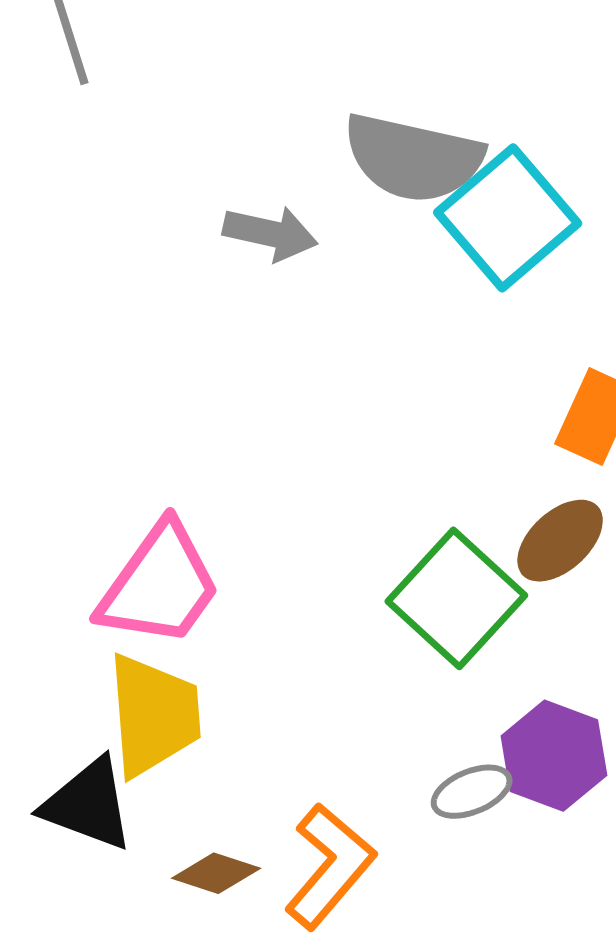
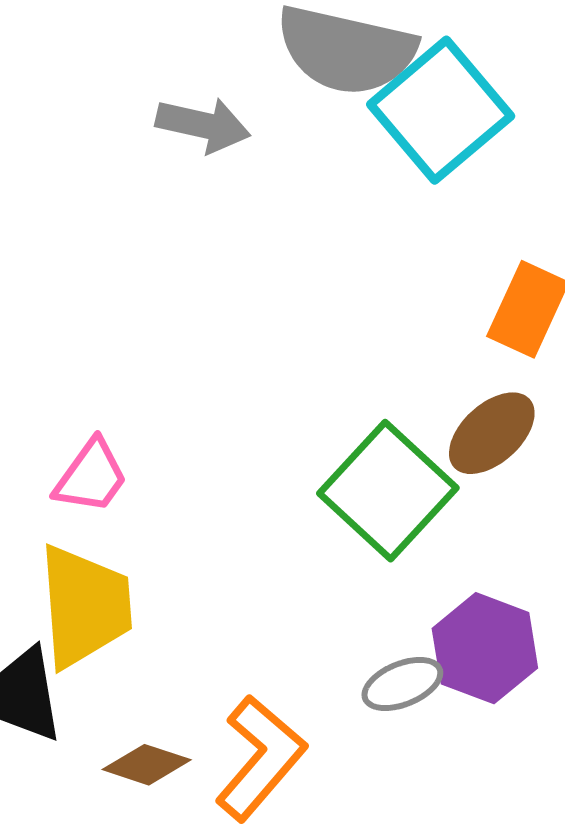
pink trapezoid: (160, 585) -> (91, 476), size x0.6

